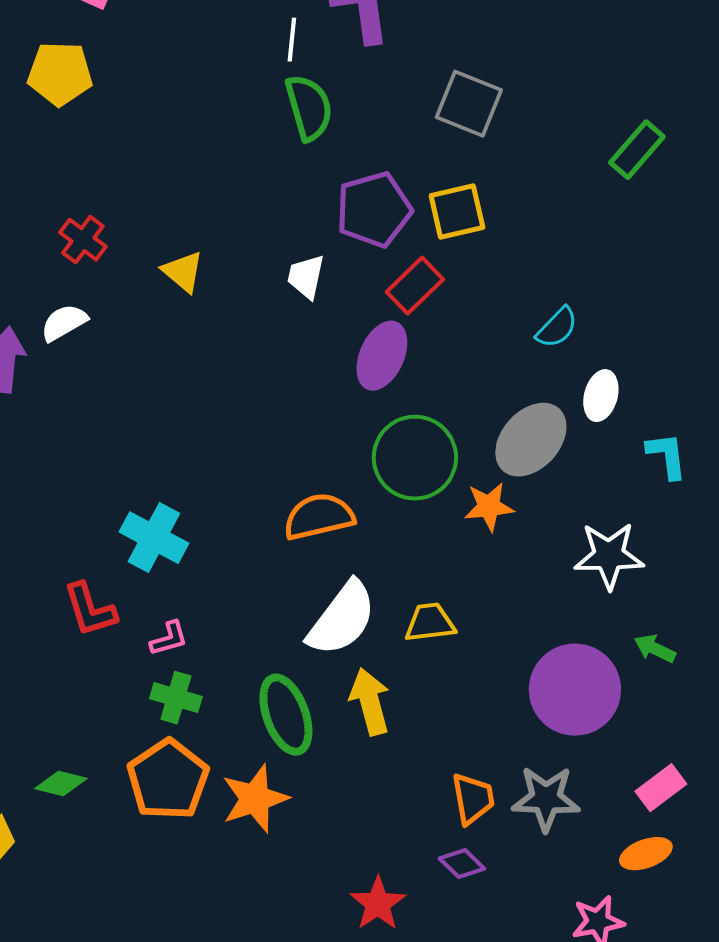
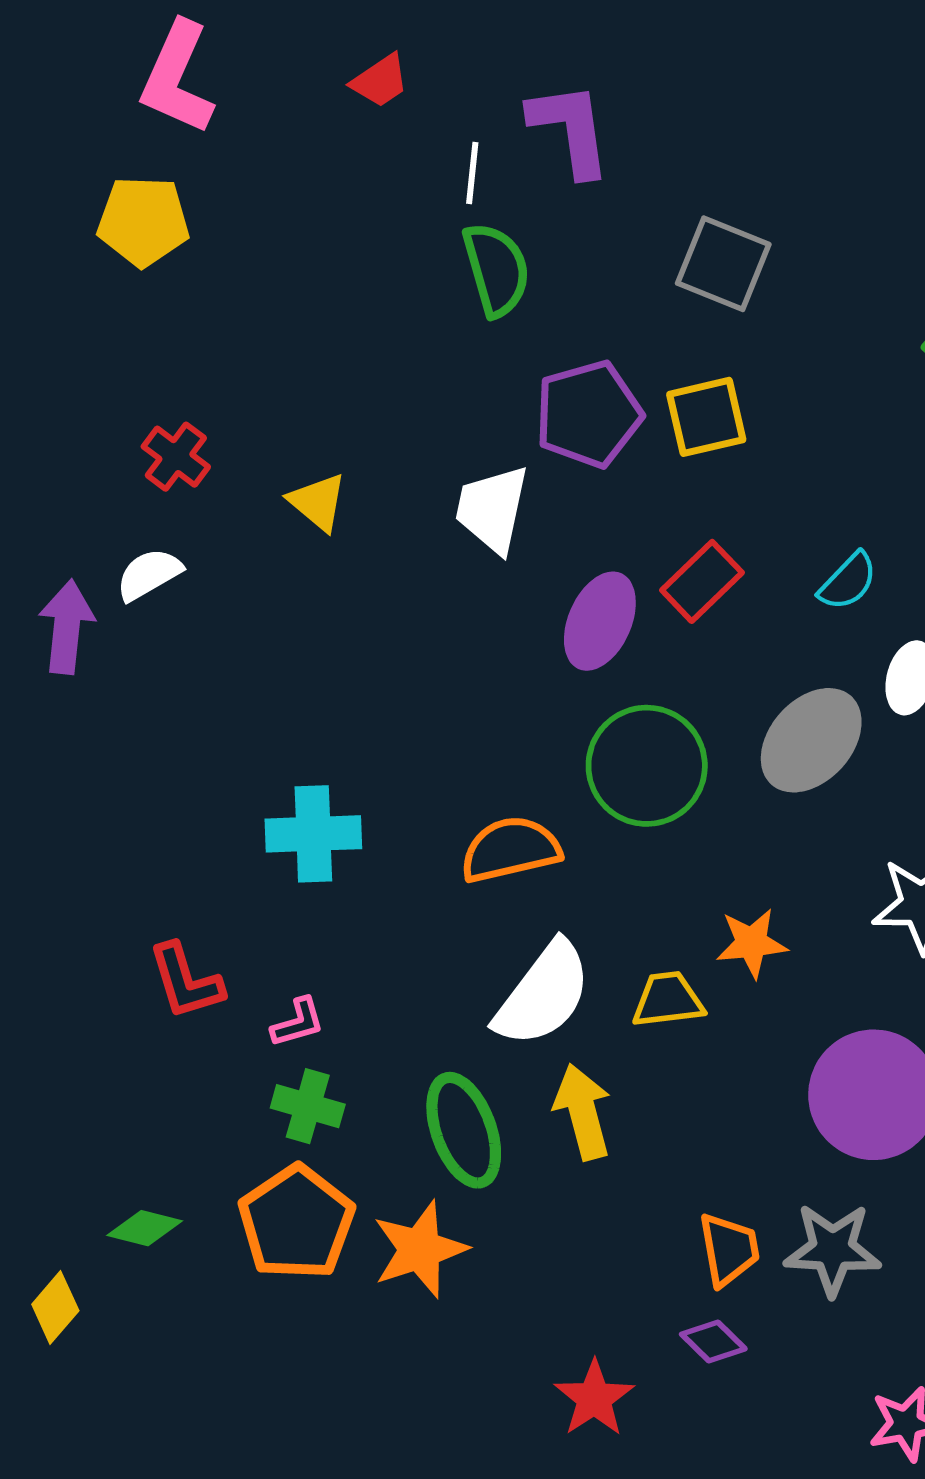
white trapezoid: (306, 277) -> (492, 509), size x1.4
red rectangle: (415, 286) -> (702, 581), moved
orange star: (489, 507) -> (752, 943), moved
cyan cross: (154, 538) -> (313, 834), moved, turned -30

